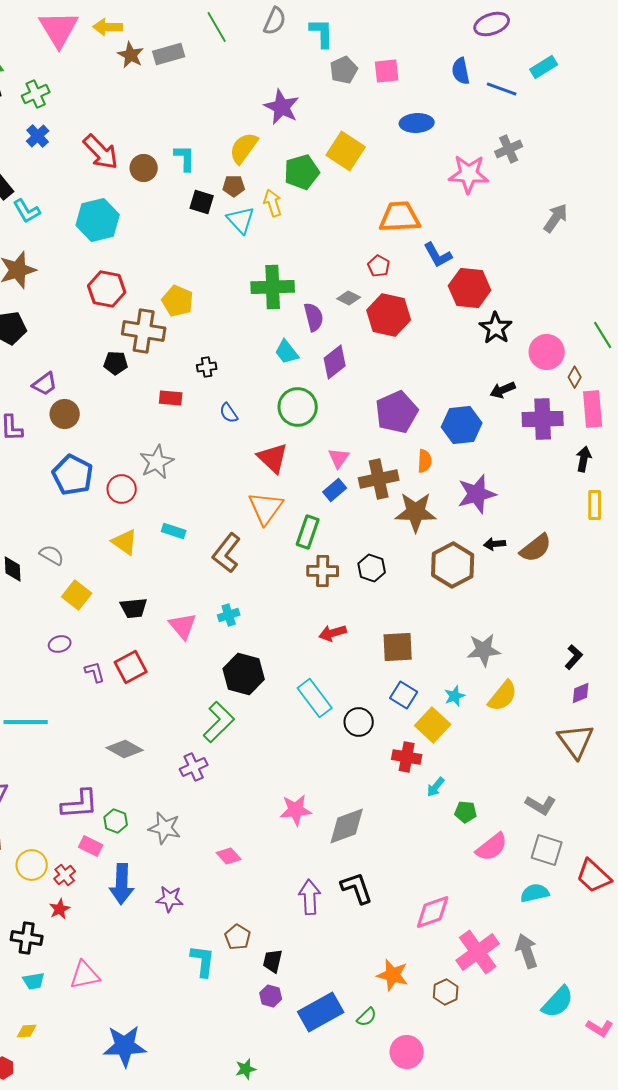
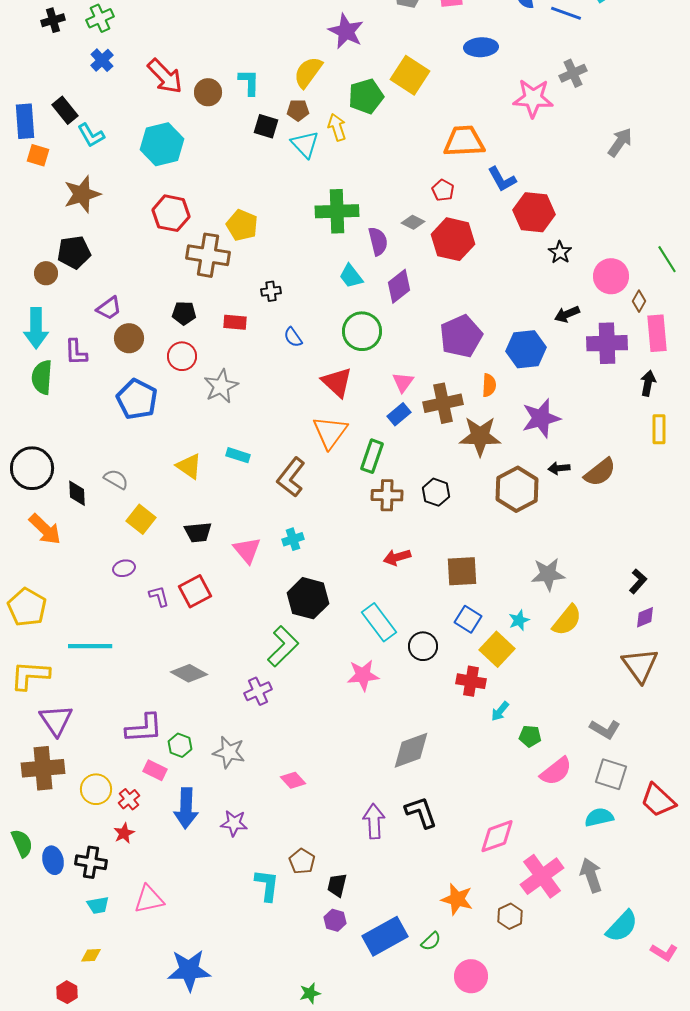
black star: (496, 328) -> (560, 252), size x0.7
black pentagon: (116, 363) -> (184, 313), moved
red circle: (122, 489) -> (182, 356), moved
pink star: (296, 810) -> (363, 675), moved

